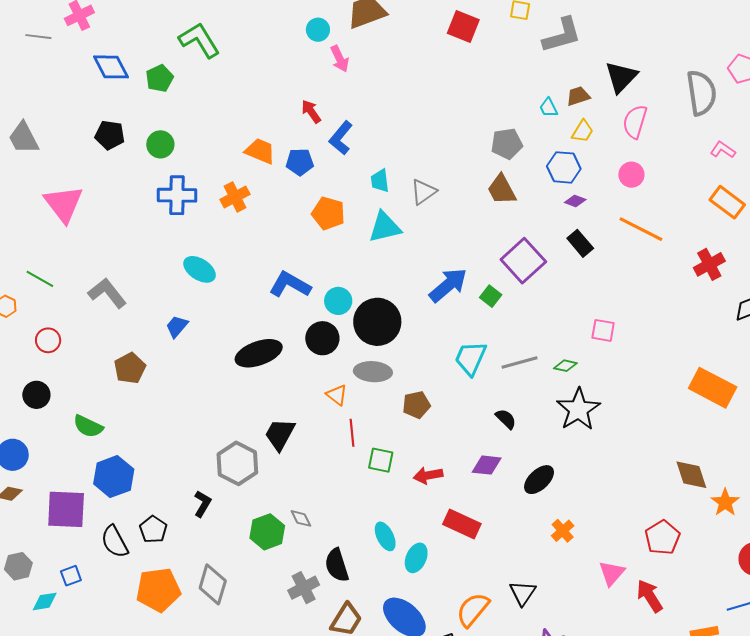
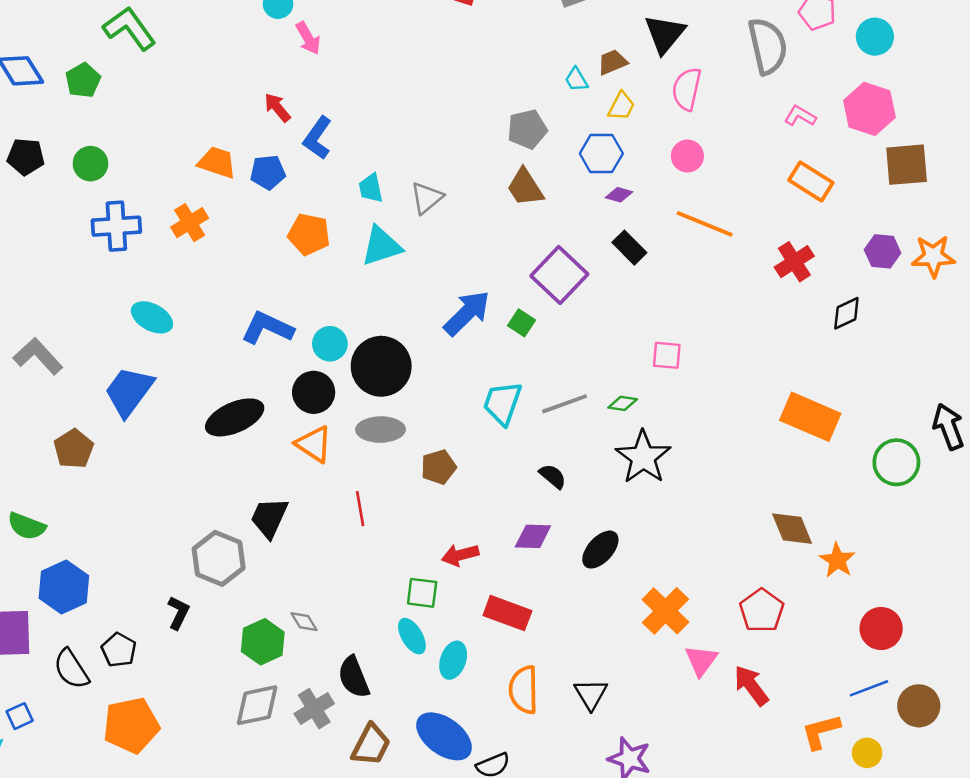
blue trapezoid: (177, 326) -> (129, 391), size x1.8
orange triangle: (337, 395) -> (314, 444), moved, size x1.4
green square: (381, 460) -> (422, 593), moved
orange cross: (563, 531) -> (665, 611), moved, size x1.6
gray diamond: (213, 584) -> (257, 705), moved, turned 66
orange semicircle: (473, 610) -> (524, 690), moved, turned -36

